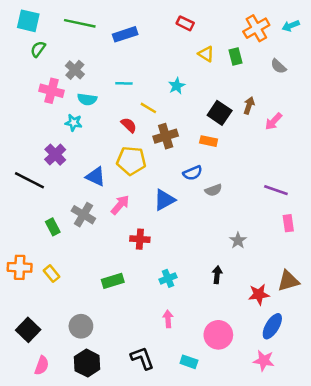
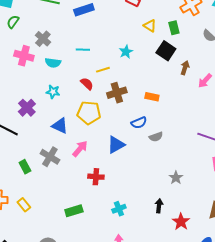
yellow line: (148, 108) -> (103, 70), turned -48
black square: (220, 113) -> (166, 51), moved
cyan star: (74, 123) -> (53, 92), moved
red star: (259, 294) -> (181, 222), moved, turned -30

